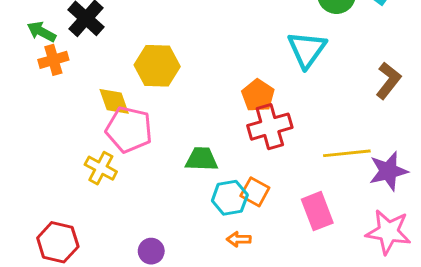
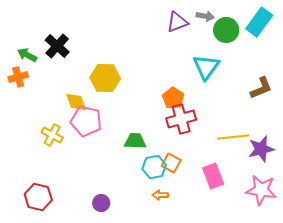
orange cross: (53, 60) -> (18, 77), moved
brown L-shape: (388, 81) -> (261, 88), turned 30
yellow cross: (101, 168) -> (52, 135), moved

